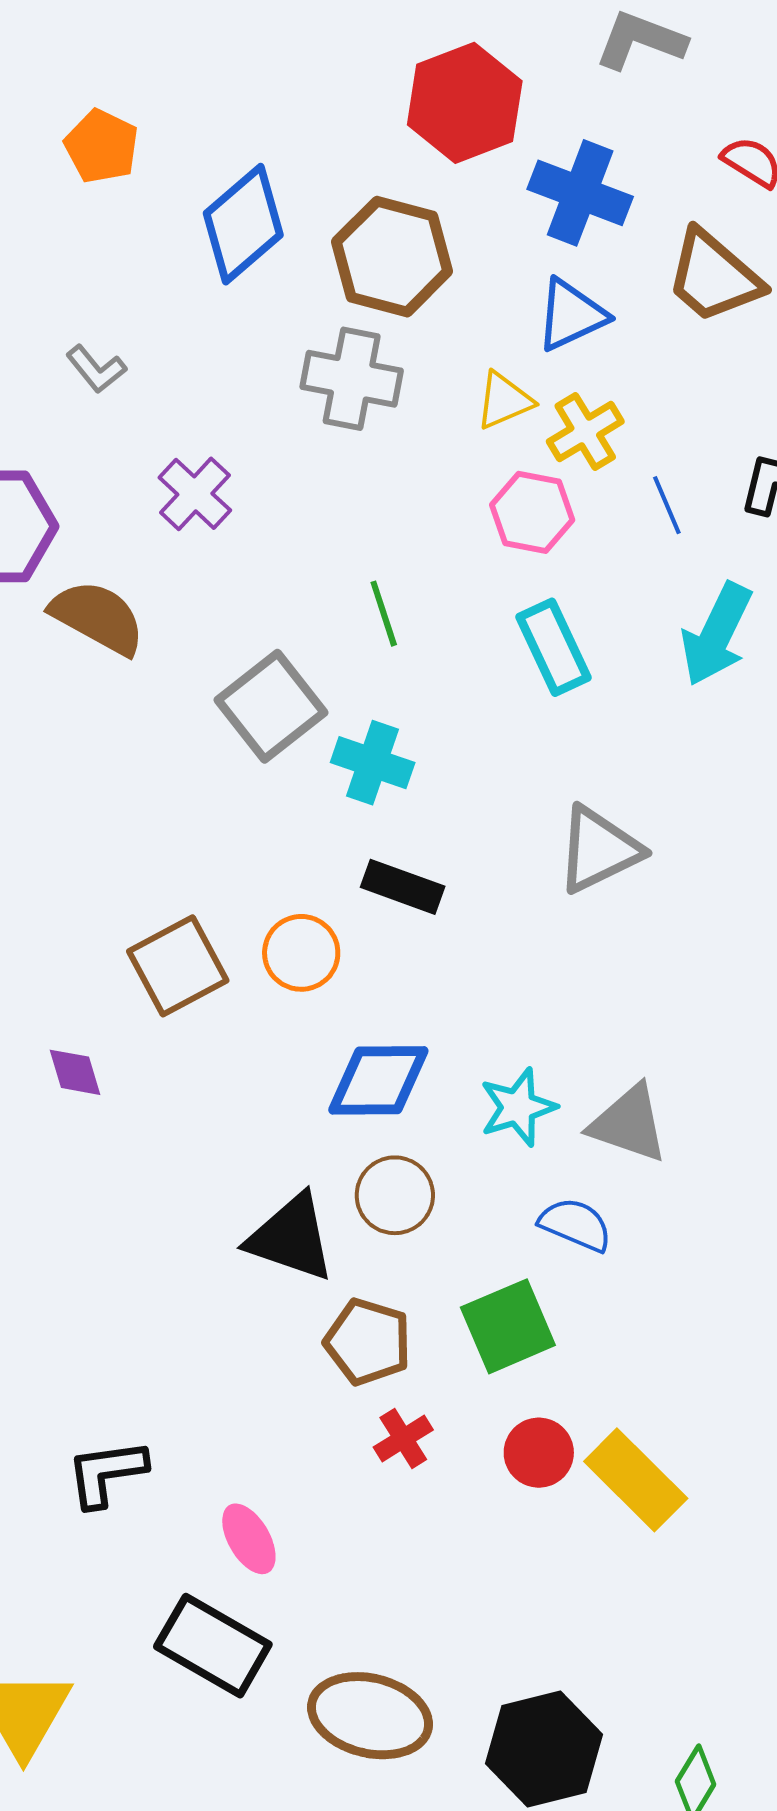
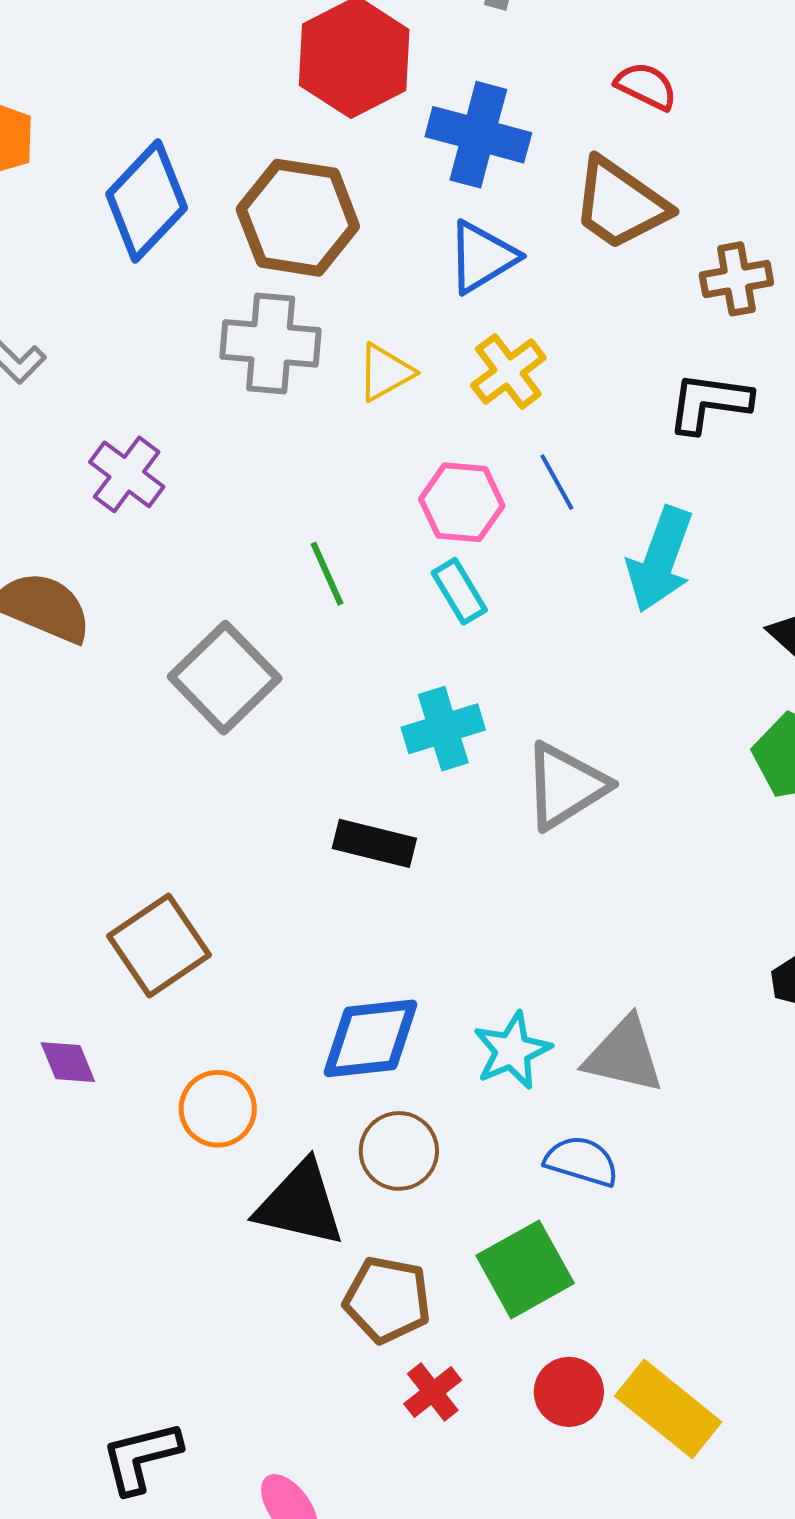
yellow triangle: (504, 401) -> (385, 372), moved
blue line: (667, 505) -> (557, 482), moved
pink hexagon: (532, 512) -> (462, 502), moved
cyan rectangle: (554, 647) -> (459, 591), moved, size x0.7
cyan cross: (373, 763) -> (443, 729), moved, turned -30
orange circle: (301, 953) -> (218, 1109), moved

